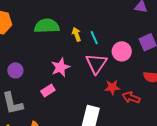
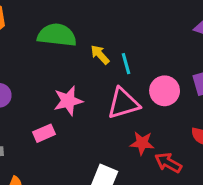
yellow arrow: (76, 34) -> (100, 55), turned -32
pink triangle: (96, 64) -> (123, 103), turned 30

